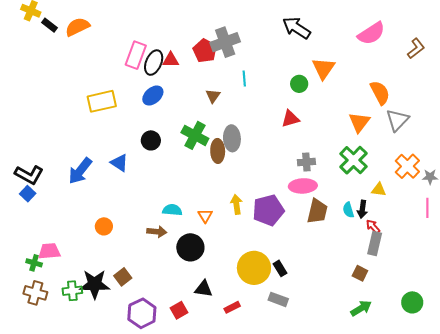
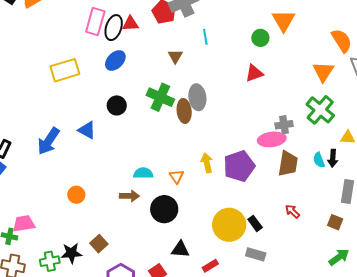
gray cross: (306, 162) -> (284, 125), moved
red arrow: (373, 227) -> (293, 211), moved
black star: (95, 284) -> (71, 253), size x0.7

